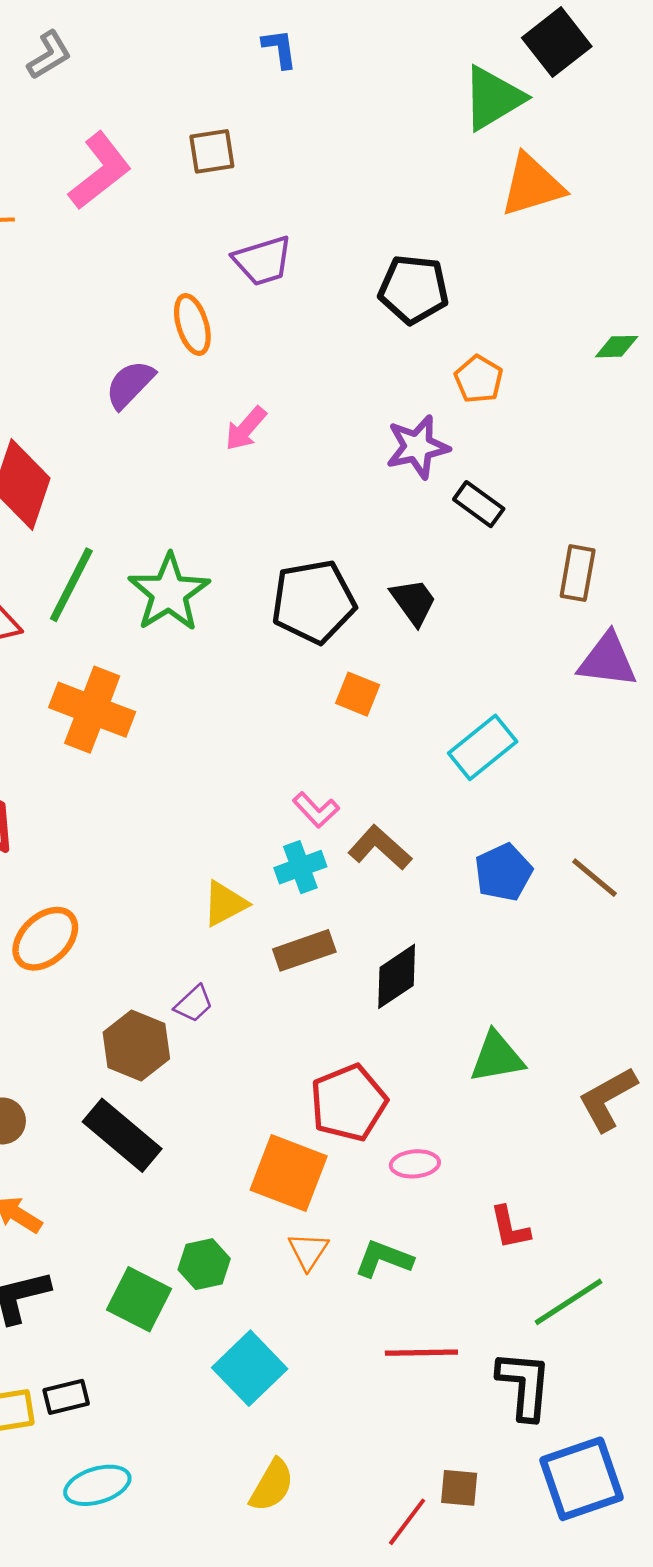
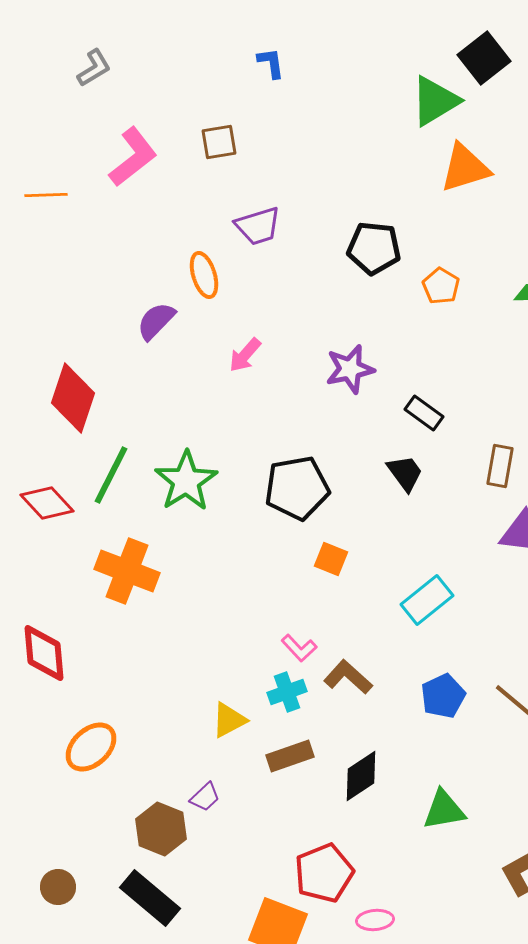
orange pentagon: (479, 379) -> (441, 286), moved
purple star: (418, 447) -> (350, 369), moved
black trapezoid: (414, 602) -> (405, 473), moved
green triangle: (497, 1057) -> (444, 810), moved

